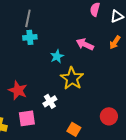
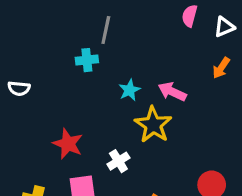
gray line: (28, 18) -> (106, 30), moved
pink arrow: (85, 44) -> (172, 92), moved

